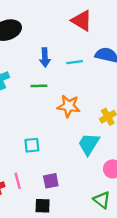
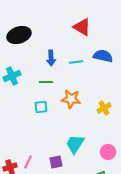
cyan trapezoid: (89, 144) -> (75, 144), moved
cyan square: (32, 145) -> (41, 107), moved
pink line: (18, 181) -> (28, 162), turned 40

